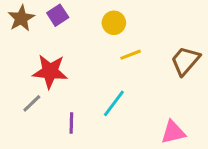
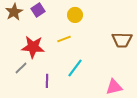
yellow line: (131, 55) -> (64, 39), moved
brown trapezoid: (185, 61) -> (122, 40), turned -130

